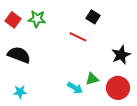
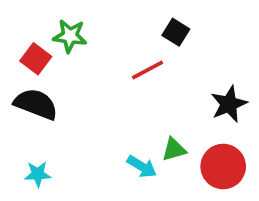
red square: (13, 20) -> (36, 59), moved
red line: (78, 37) -> (147, 70), turned -54

